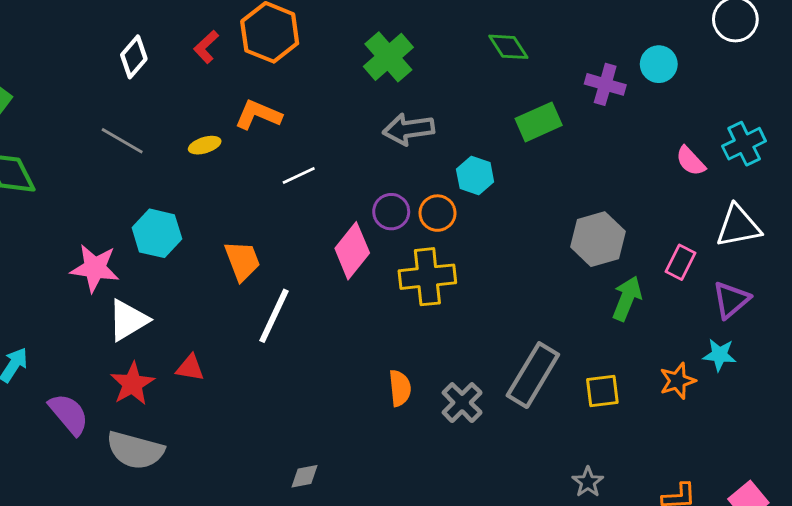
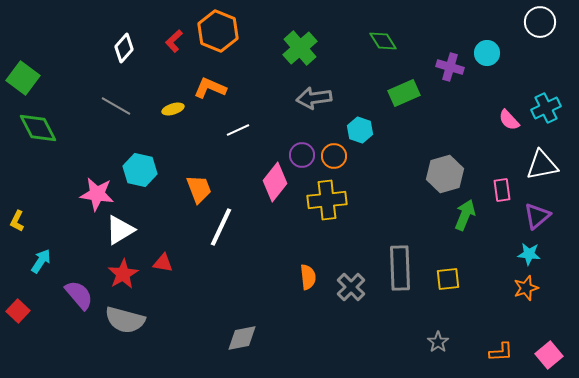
pink rectangle: (680, 262) -> (502, 190), turned -35
gray rectangle: (533, 375) -> (400, 268), turned -33
orange star: (678, 381) -> (526, 288), moved
gray diamond: (304, 476) -> (242, 338), size x1.5

